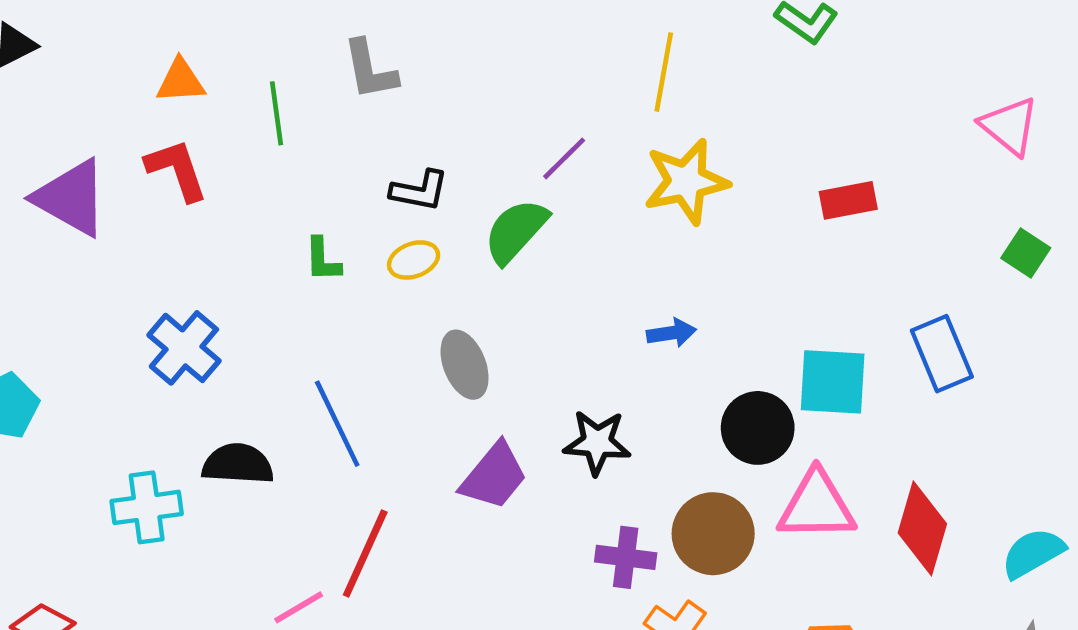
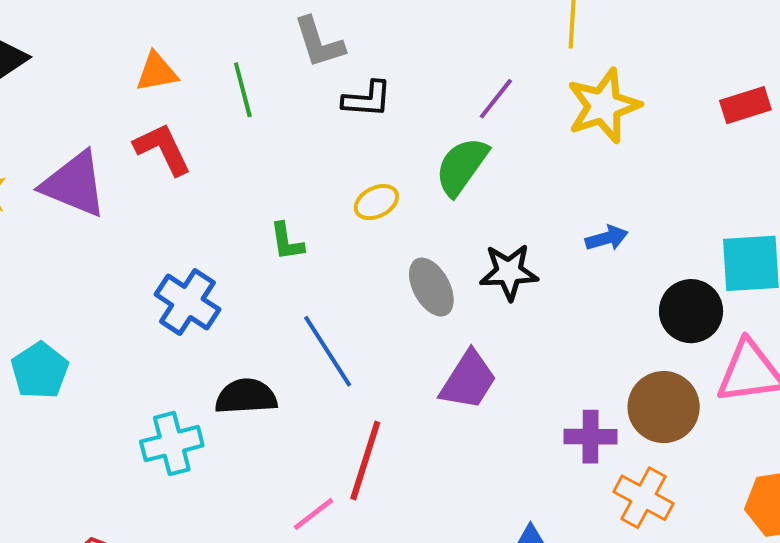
black L-shape: (419, 191) -> (367, 99), moved
green L-shape: (323, 260) -> (287, 242), moved
black star: (597, 442) -> (509, 272), moved

